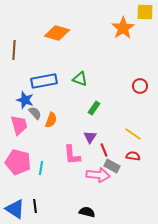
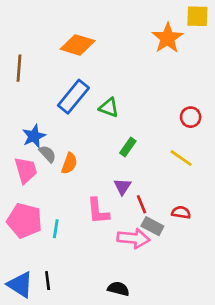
blue rectangle: (44, 81) -> (73, 97), moved, turned -40
blue star: (25, 100) -> (34, 136), turned 30
yellow line: (133, 134) -> (181, 158), moved

